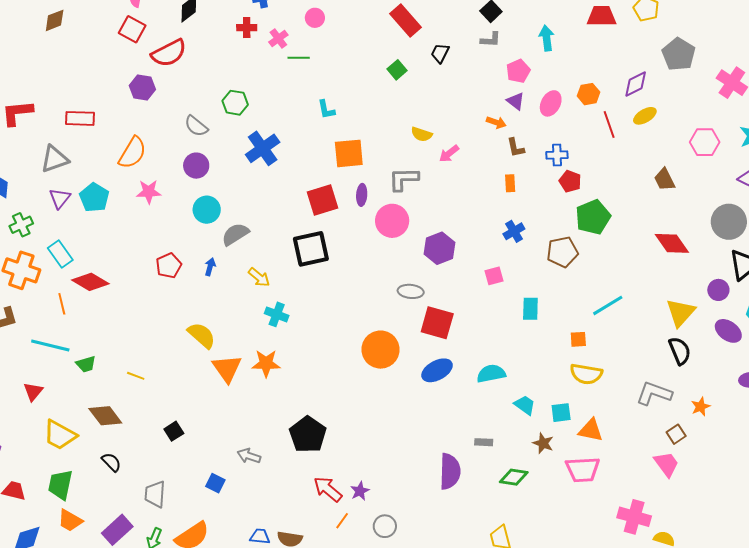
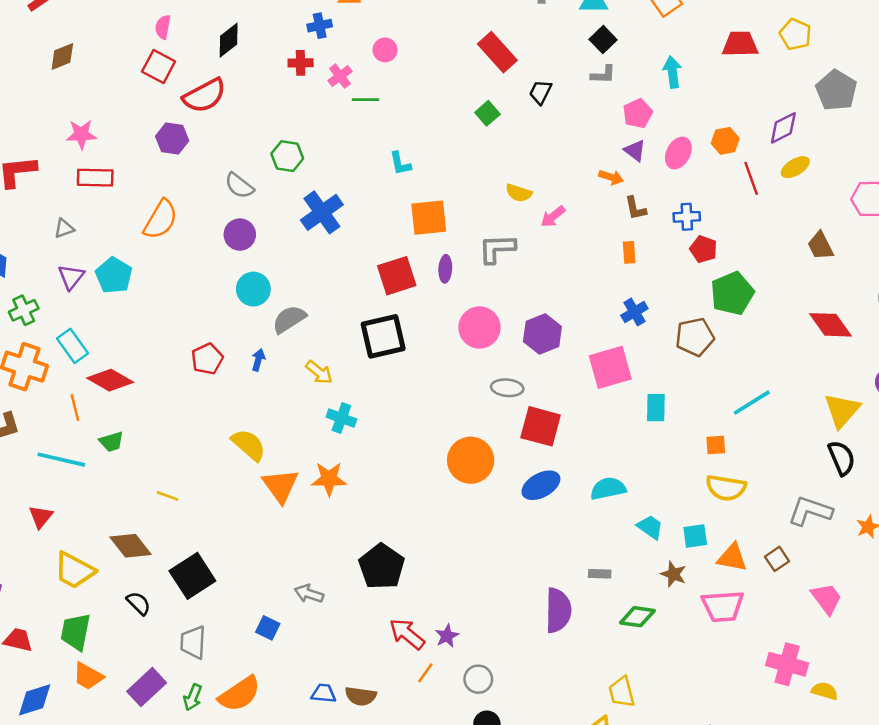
gray triangle: (55, 159) -> (64, 228), size x0.6
pink star: (149, 192) -> (81, 134), moved
pink circle: (392, 221) -> (479, 328), moved
pink square: (494, 276) -> (610, 367), size x1.8
green trapezoid: (86, 364) -> (111, 442), moved
black square: (174, 431) -> (192, 576), moved, size x1.8
brown square: (676, 434) -> (777, 559), moved

